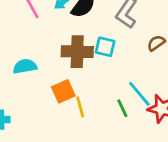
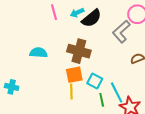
cyan square: (105, 47) -> (95, 81), moved
orange square: (63, 91) -> (74, 75), moved

